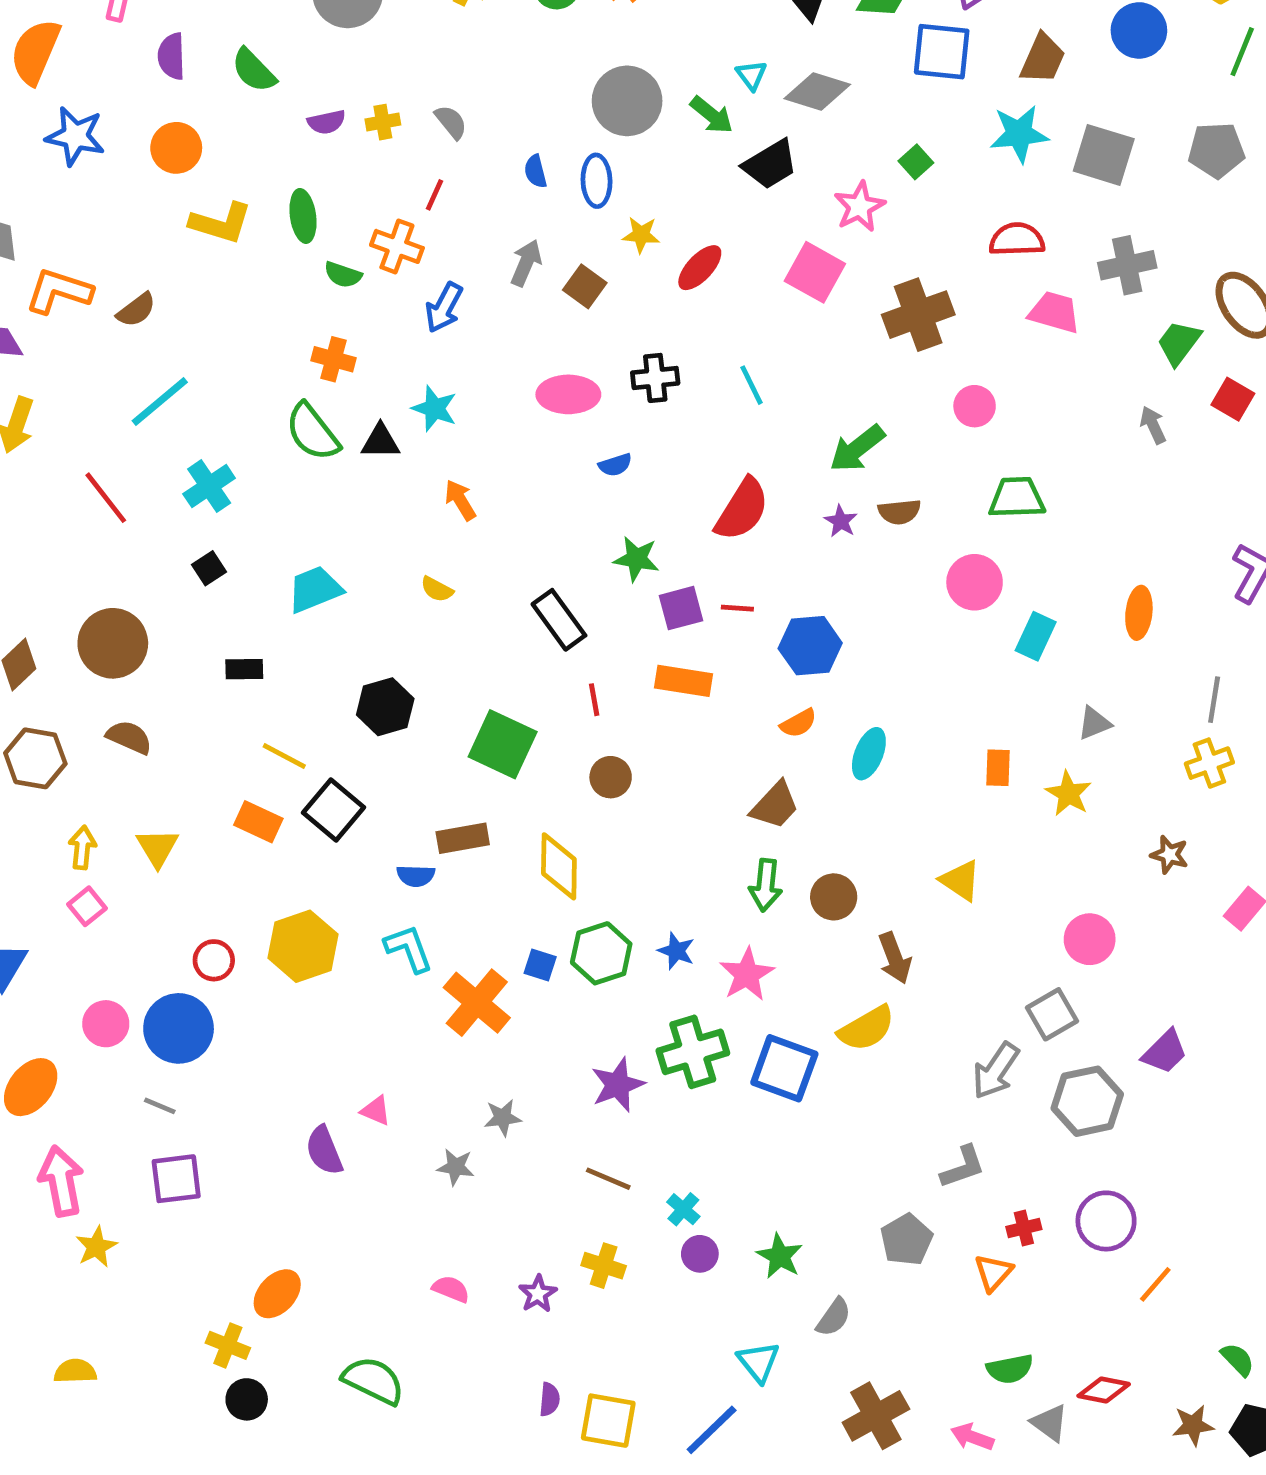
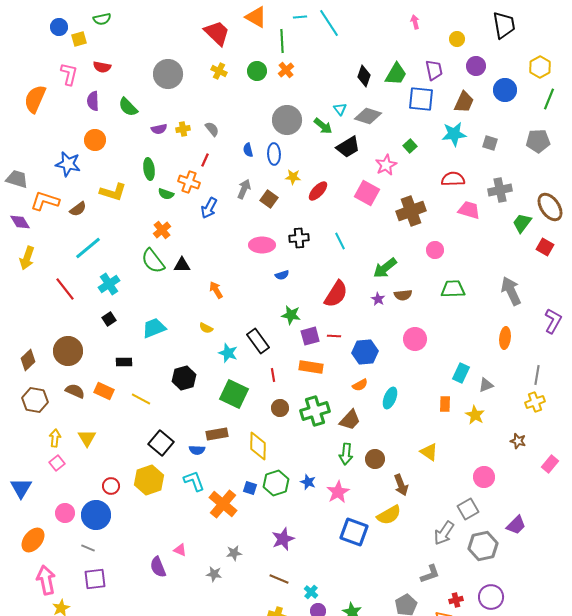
blue star: (75, 136) -> (68, 164), moved
gray square: (1104, 155) -> (490, 143), size x0.6
yellow L-shape: (221, 223) -> (113, 192), moved
orange cross: (334, 359) -> (162, 230), turned 36
cyan star: (434, 409) -> (228, 353), moved
gray arrow: (1153, 425) -> (511, 291), moved, size x1.8
pink circle: (975, 582) -> (415, 339), moved
cyan rectangle: (1036, 636) -> (461, 373), moved
black square: (334, 810) -> (161, 443), moved
orange rectangle: (258, 822) -> (104, 391), moved
green cross: (693, 1052) -> (315, 411), moved

